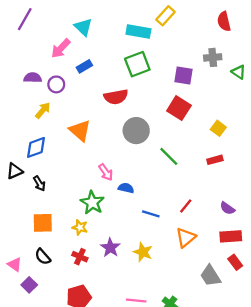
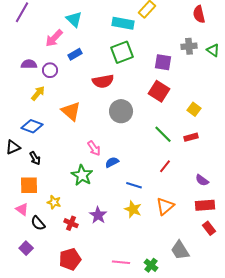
green triangle: (239, 72) -> (213, 50), moved
blue diamond: (36, 147) -> (32, 126), turned 40
green line: (169, 156) -> (163, 134), moved
blue semicircle: (126, 188) -> (112, 162), turned -40
red line: (186, 206) -> (165, 166), moved
orange square: (43, 223) -> (29, 185), moved
yellow star: (80, 227) -> (54, 202), moved
yellow star: (143, 252) -> (133, 209), moved
pink triangle: (15, 264) -> (22, 209), moved
gray trapezoid: (210, 276) -> (180, 250), moved

